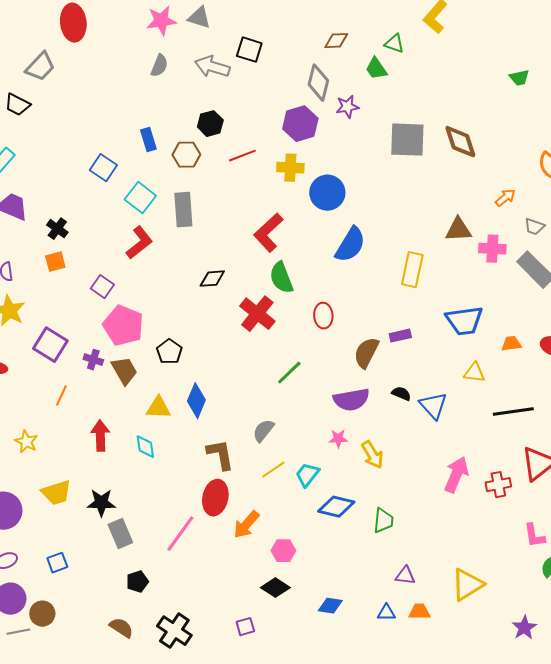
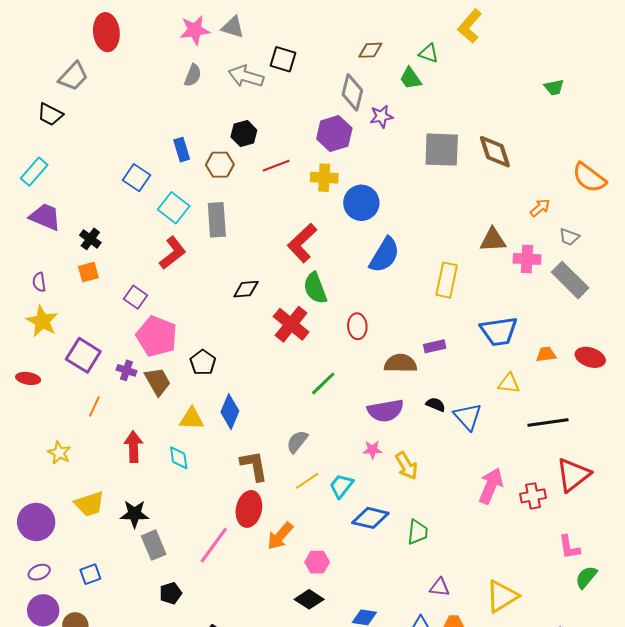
brown semicircle: (366, 353) -> (401, 363), turned 64

